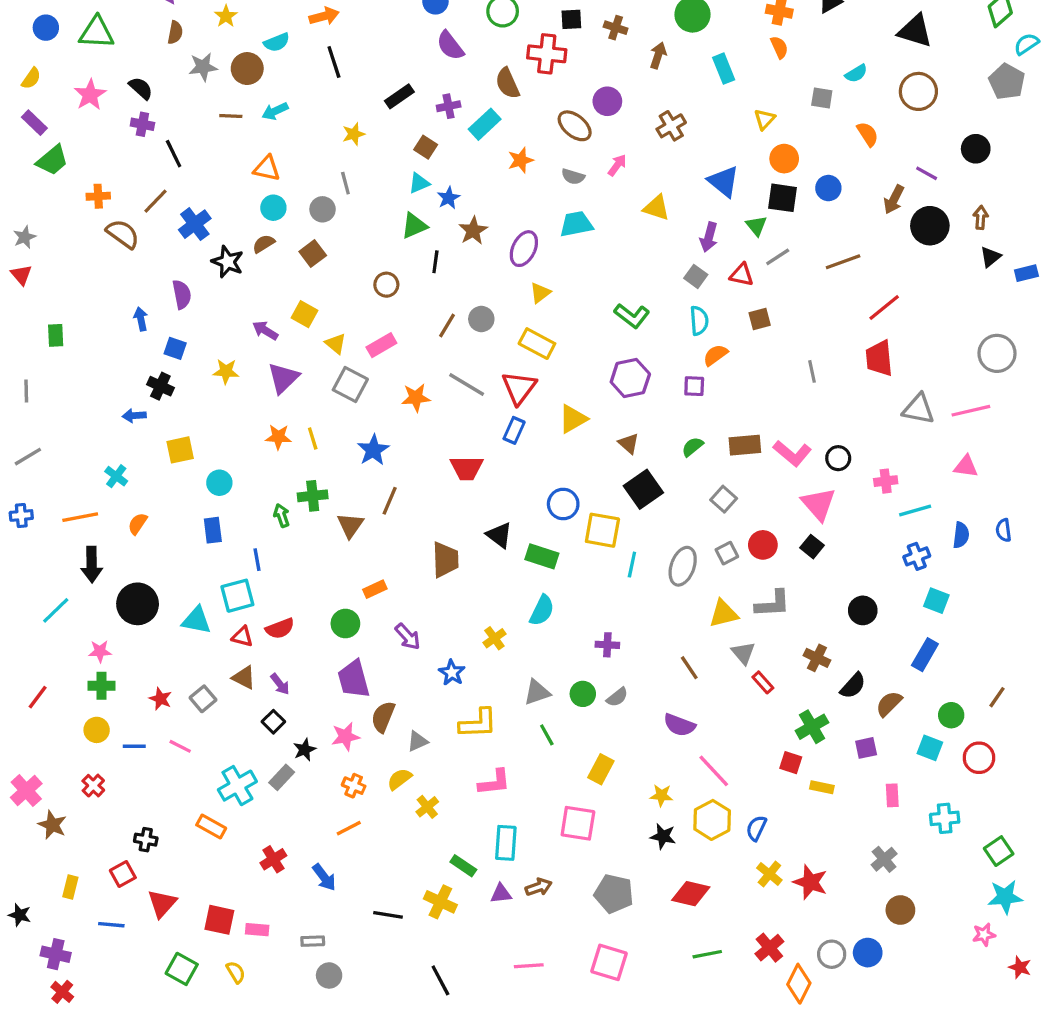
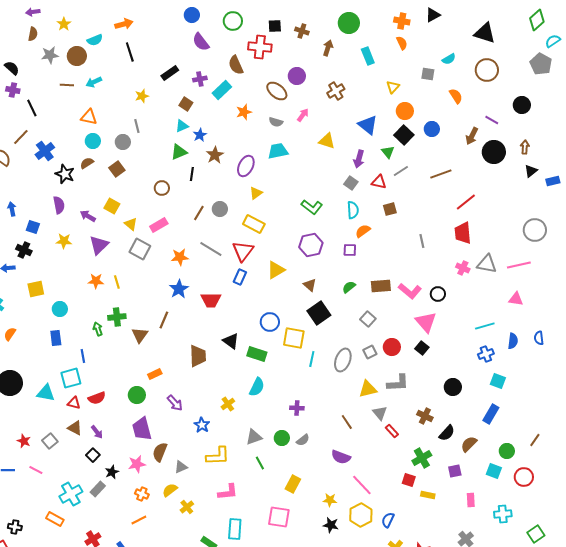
black square: (783, 198) -> (404, 135), turned 36
purple semicircle: (182, 294) -> (59, 205), moved
blue star: (373, 450) -> (179, 289), moved
pink cross: (886, 481) -> (463, 268), moved, turned 32

